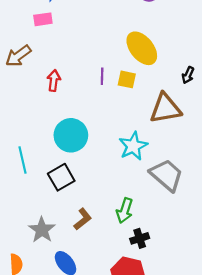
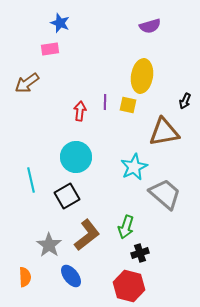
yellow ellipse: (142, 48) -> (142, 76), turned 48
red arrow: (54, 81) -> (80, 111), moved
brown L-shape: (83, 219) -> (87, 235), size x1.5

